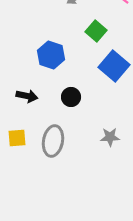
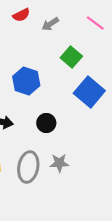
gray star: (110, 137) -> (59, 163), moved

